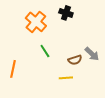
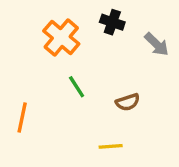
gray arrow: (92, 54) -> (157, 44), moved
yellow line: (66, 78) -> (111, 146), moved

